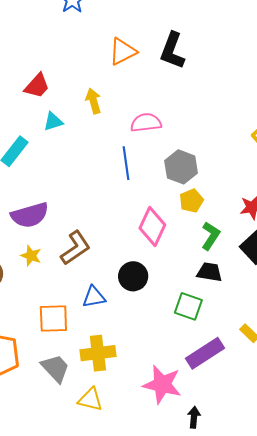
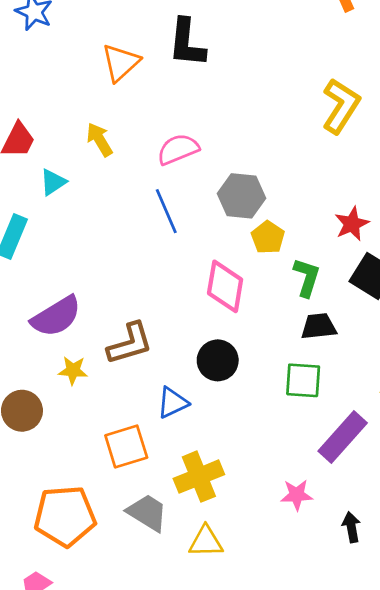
brown L-shape: (76, 248) -> (130, 344), turned 33
pink star: (162, 384) -> (297, 495), size x0.6

